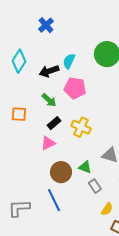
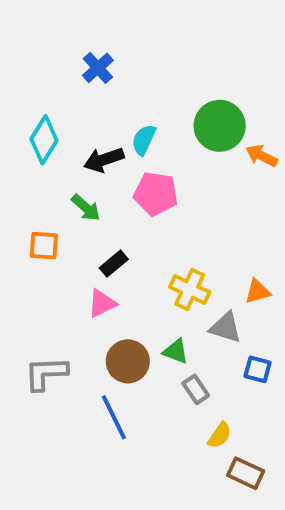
green arrow: (49, 100) -> (86, 208), moved
yellow cross: (81, 127) -> (190, 290), moved
gray L-shape: (19, 208) -> (46, 373), moved

